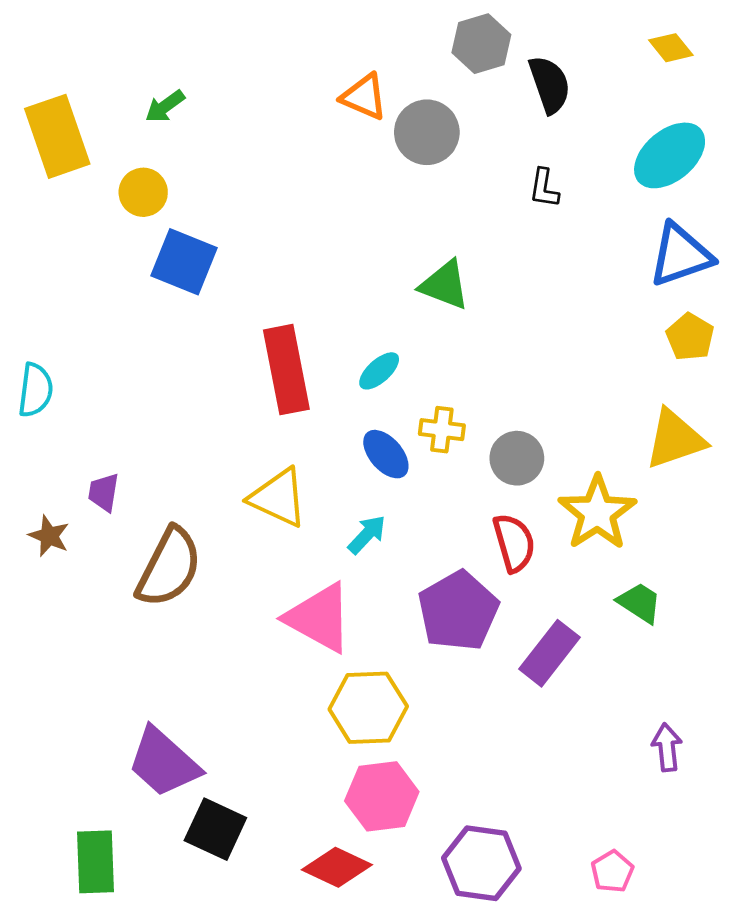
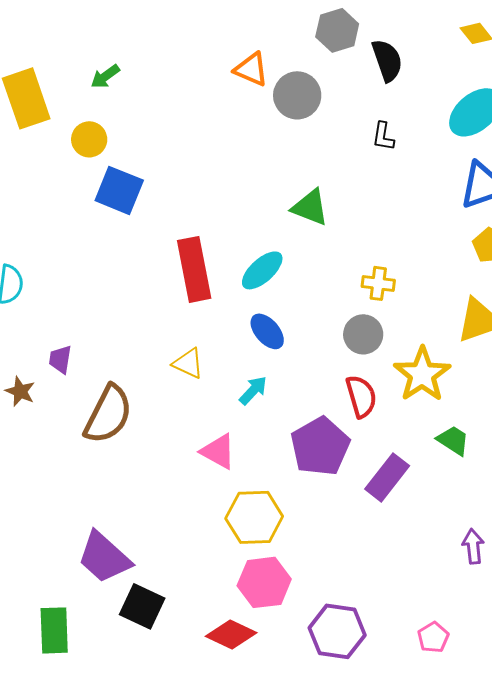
cyan ellipse: (379, 371) -> (262, 270), size x1.4
yellow cross: (442, 430) -> (378, 283), moved
yellow triangle: (278, 498) -> (188, 363), size x0.7
pink triangle: (319, 618) -> (218, 451), size x0.7

